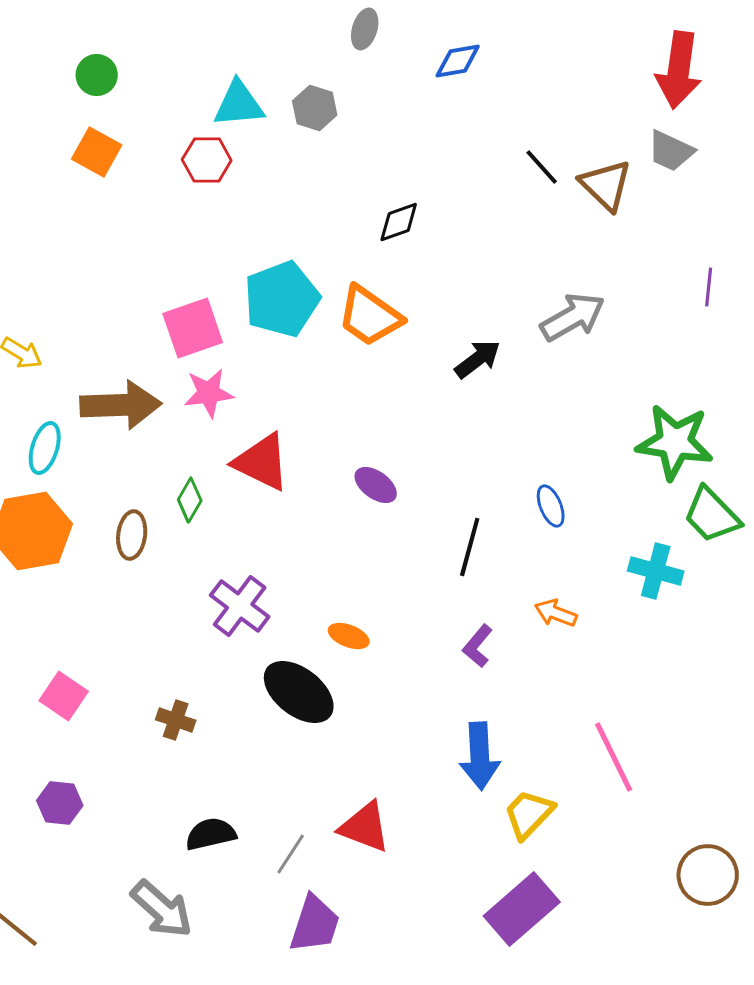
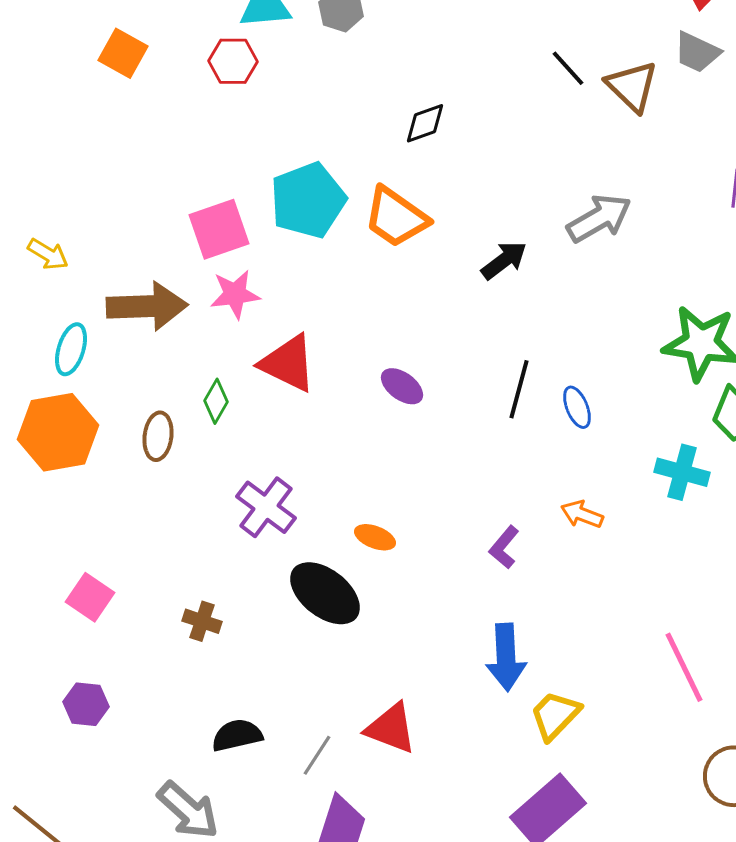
black line: (470, 547) -> (519, 389), moved
pink line: (614, 757) -> (684, 667), moved

